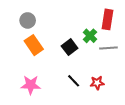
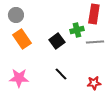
green cross: (90, 36) -> (77, 30), turned 32
red star: (97, 83) -> (94, 83), moved

